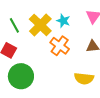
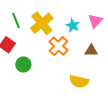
cyan star: (63, 21) -> (73, 25), moved
green circle: (21, 76) -> (23, 65), moved, size x0.6

